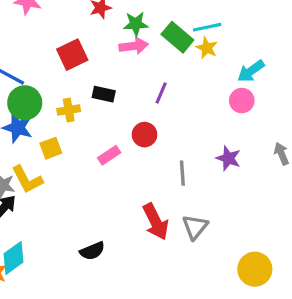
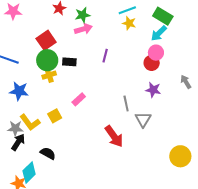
green rectangle: (177, 37) -> (163, 16), moved
green circle: (25, 103) -> (47, 60), moved
red circle: (145, 135) -> (152, 63), moved
yellow square: (51, 148) -> (55, 116), moved
gray triangle: (195, 227) -> (143, 119), moved
black semicircle: (92, 251) -> (48, 153), moved, turned -119

